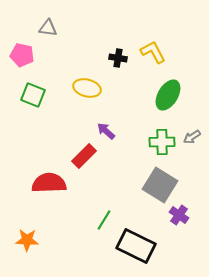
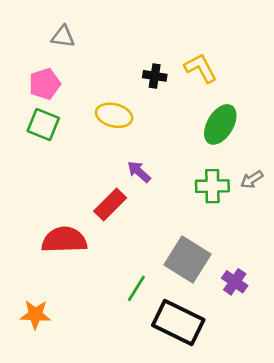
pink pentagon: (22, 55) -> (45, 84), moved, turned -30
gray square: (160, 185) -> (187, 260), moved

